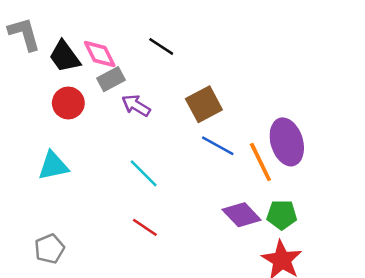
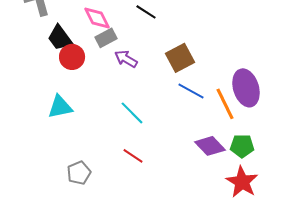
black trapezoid: (65, 57) -> (60, 38), moved
gray pentagon: (49, 249) -> (79, 173), moved

